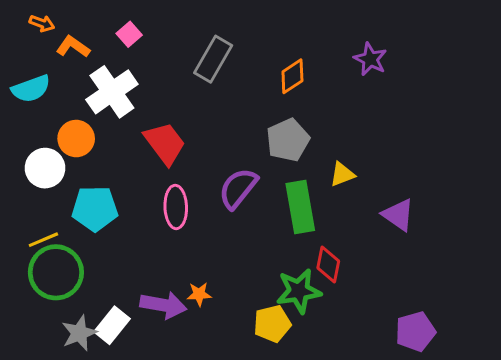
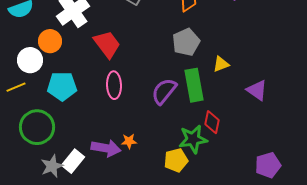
purple semicircle: (238, 188) -> (164, 91), moved
yellow line: (43, 240) -> (16, 87), moved

